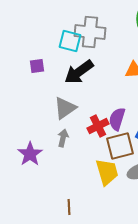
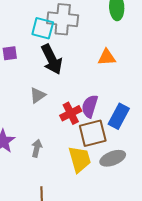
black arrow: (79, 72) -> (52, 59), turned -80
gray triangle: (65, 108) -> (38, 95), size x0.7
gray arrow: (63, 138) -> (37, 148), moved

